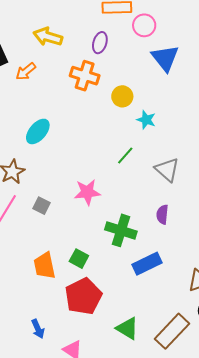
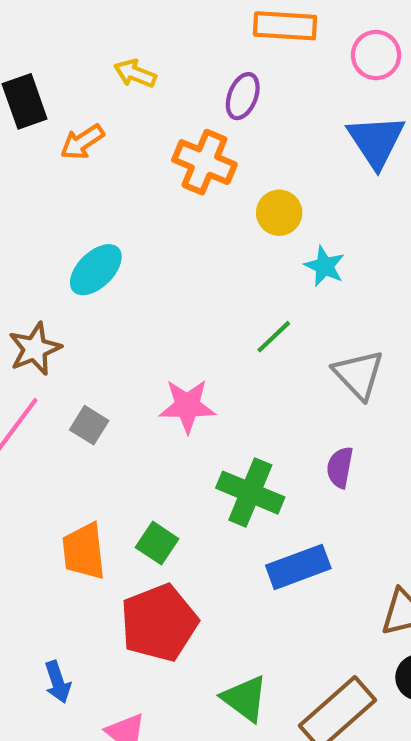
pink circle: (144, 25) -> (376, 55), moved
yellow arrow: (48, 37) -> (135, 74), size x0.7

